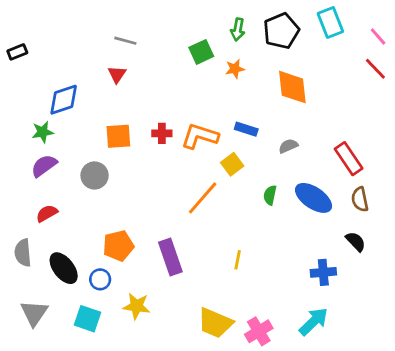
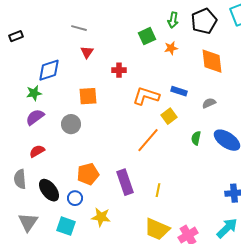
gray line: (125, 41) -> (79, 28), moved
red cross: (162, 133) -> (119, 70), moved
yellow line: (238, 260) -> (158, 190), moved

